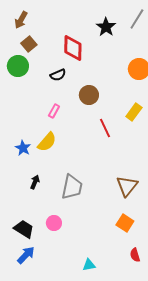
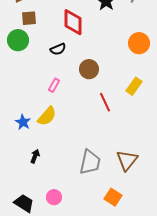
brown square: (29, 44) -> (29, 18), turned 35
gray trapezoid: (72, 187) -> (90, 162), moved
orange square: (125, 223) -> (113, 197), moved

